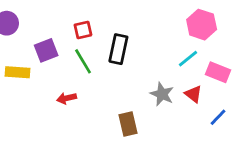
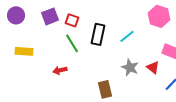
red square: (83, 30) -> (72, 20), turned 32
purple square: (46, 50) -> (50, 16), moved
cyan line: (188, 59) -> (127, 36), moved

